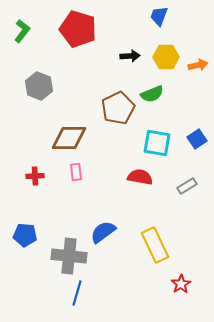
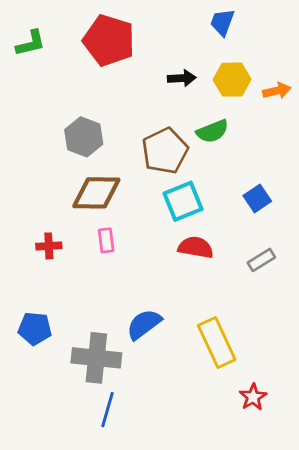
green L-shape: (22, 31) -> (31, 43), turned 40
gray hexagon: (39, 86) -> (84, 137), moved
blue square: (197, 139) -> (257, 198), moved
cyan square: (157, 143) -> (183, 201), moved, turned -32

